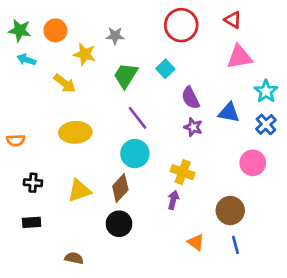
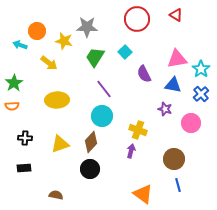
green star: (20, 30) -> (14, 83), moved, turned 30
orange circle: (55, 30) -> (37, 31), moved
gray star: (115, 36) -> (87, 27), size x1.5
pink triangle: (239, 57) -> (177, 59), moved
purple star: (193, 127) -> (165, 109), moved
orange triangle: (196, 242) -> (143, 194), moved, size x1.5

